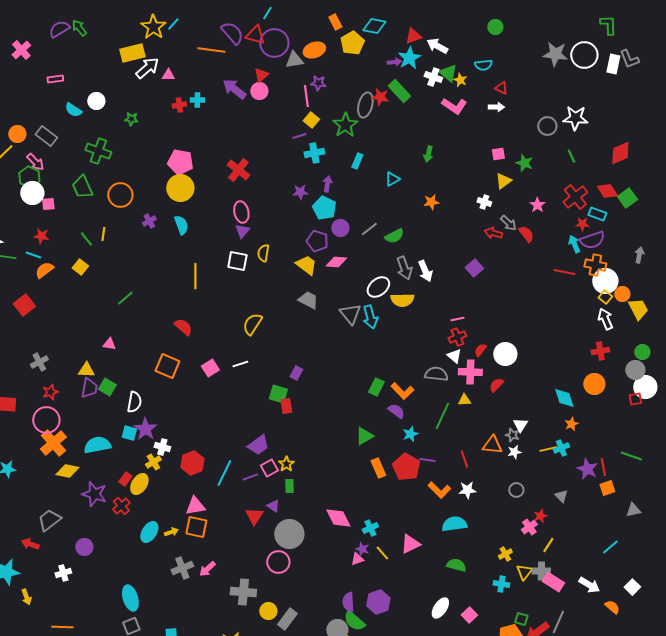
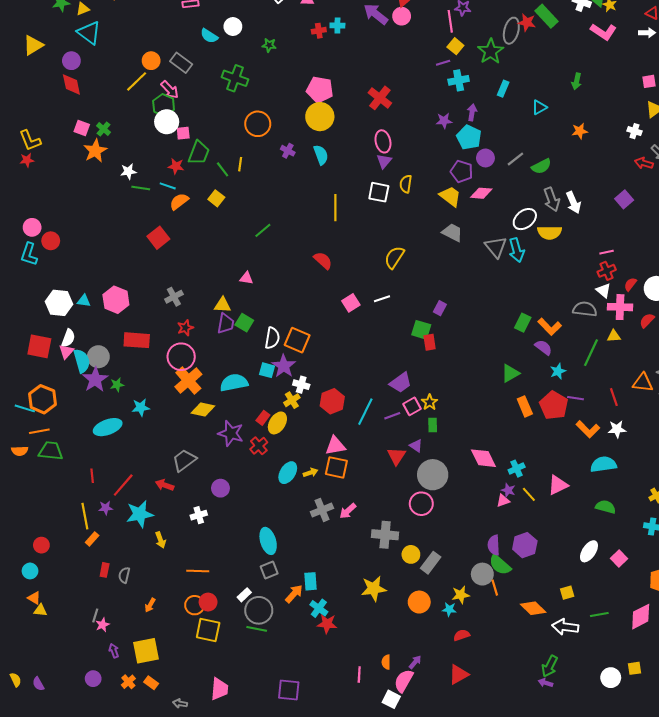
green trapezoid: (82, 187) -> (199, 153), moved, turned -135
purple cross: (149, 221) -> (288, 151), turned -32
orange square: (167, 366) -> (297, 340), moved

